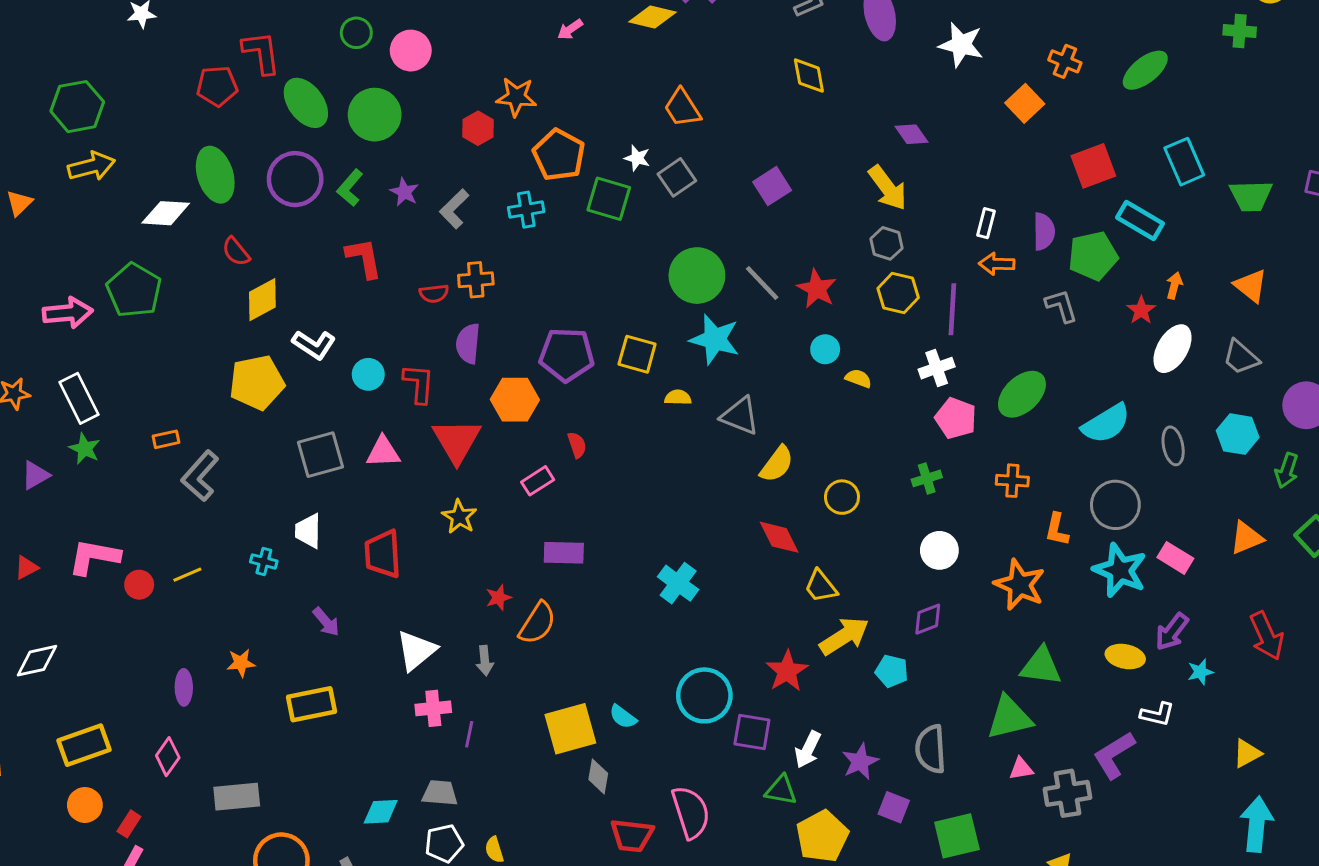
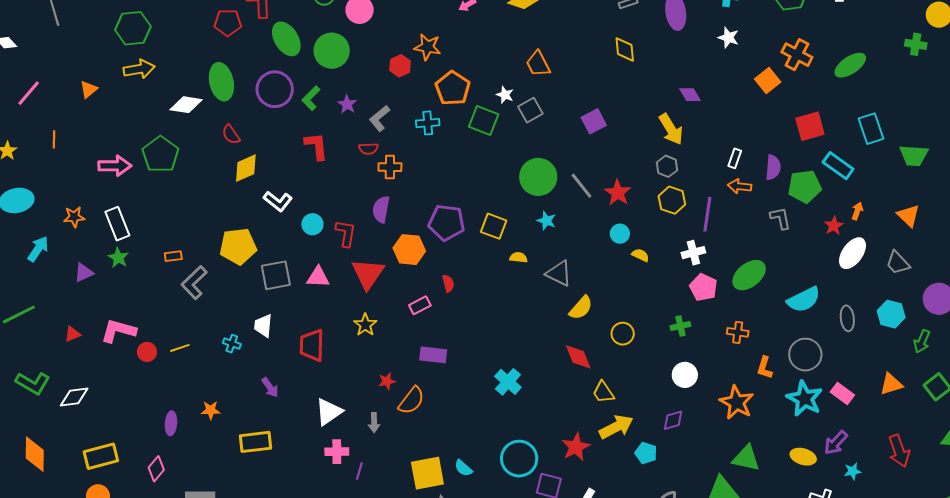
white star: (961, 45) -> (728, 38), size x0.7
orange cross: (1065, 61) -> (797, 55), size x1.4
red semicircle: (434, 293) -> (368, 149), moved
cyan star: (715, 339) -> (546, 221), size x0.6
yellow pentagon: (257, 383) -> (238, 246), moved

